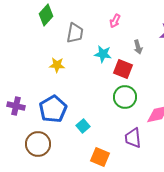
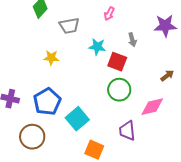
gray trapezoid: (75, 33) -> (69, 26), turned 70
cyan square: (83, 126) -> (77, 119), size x1.6

